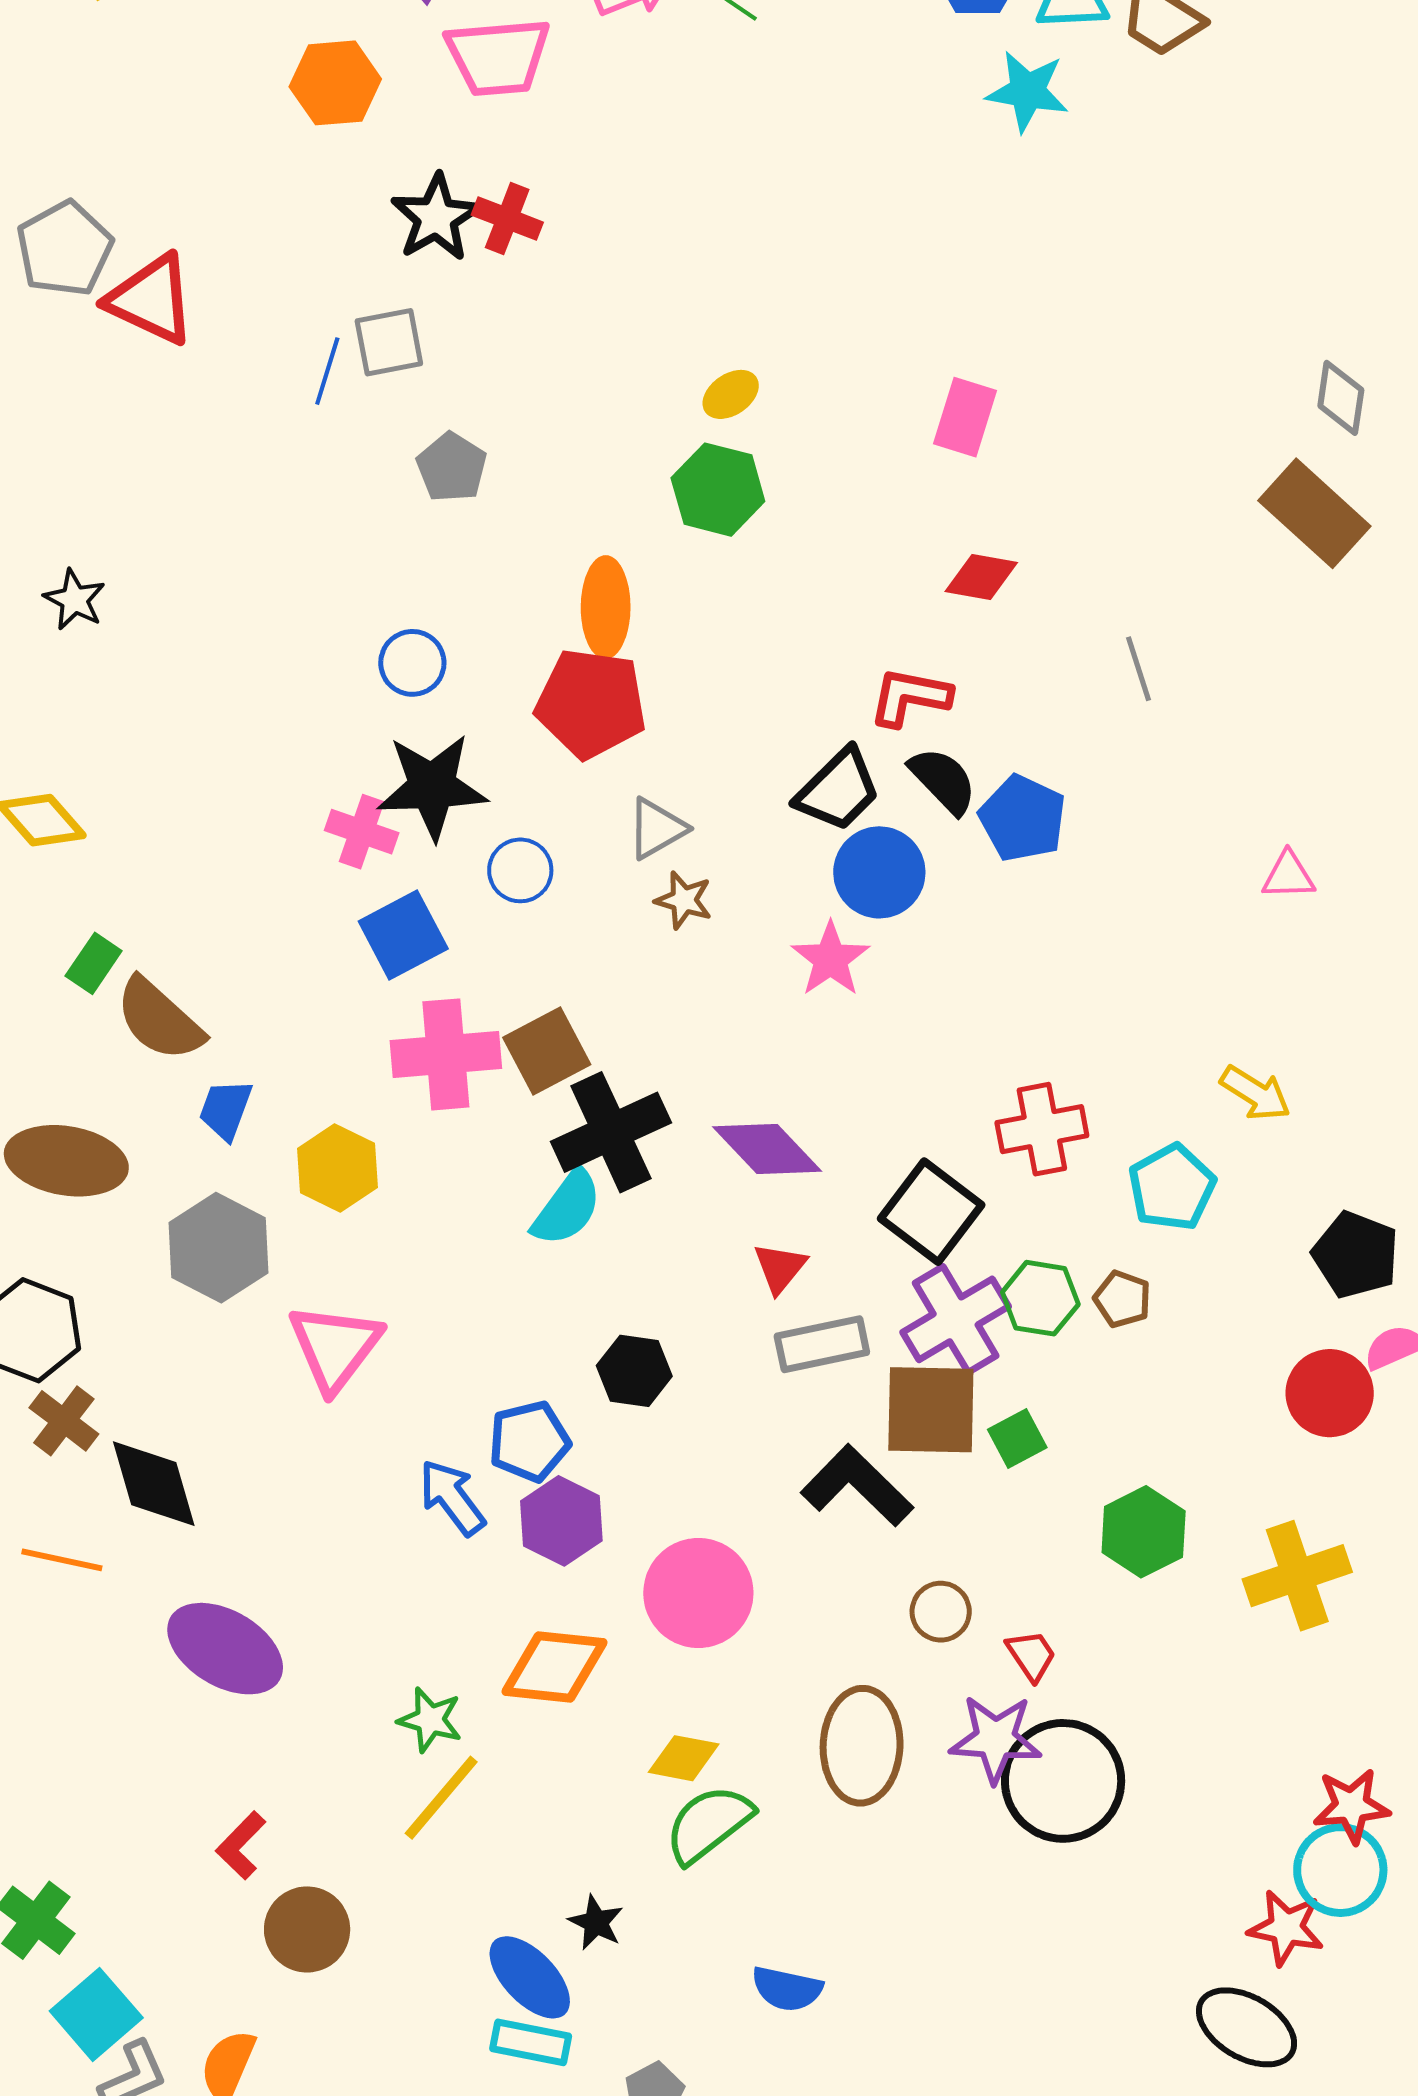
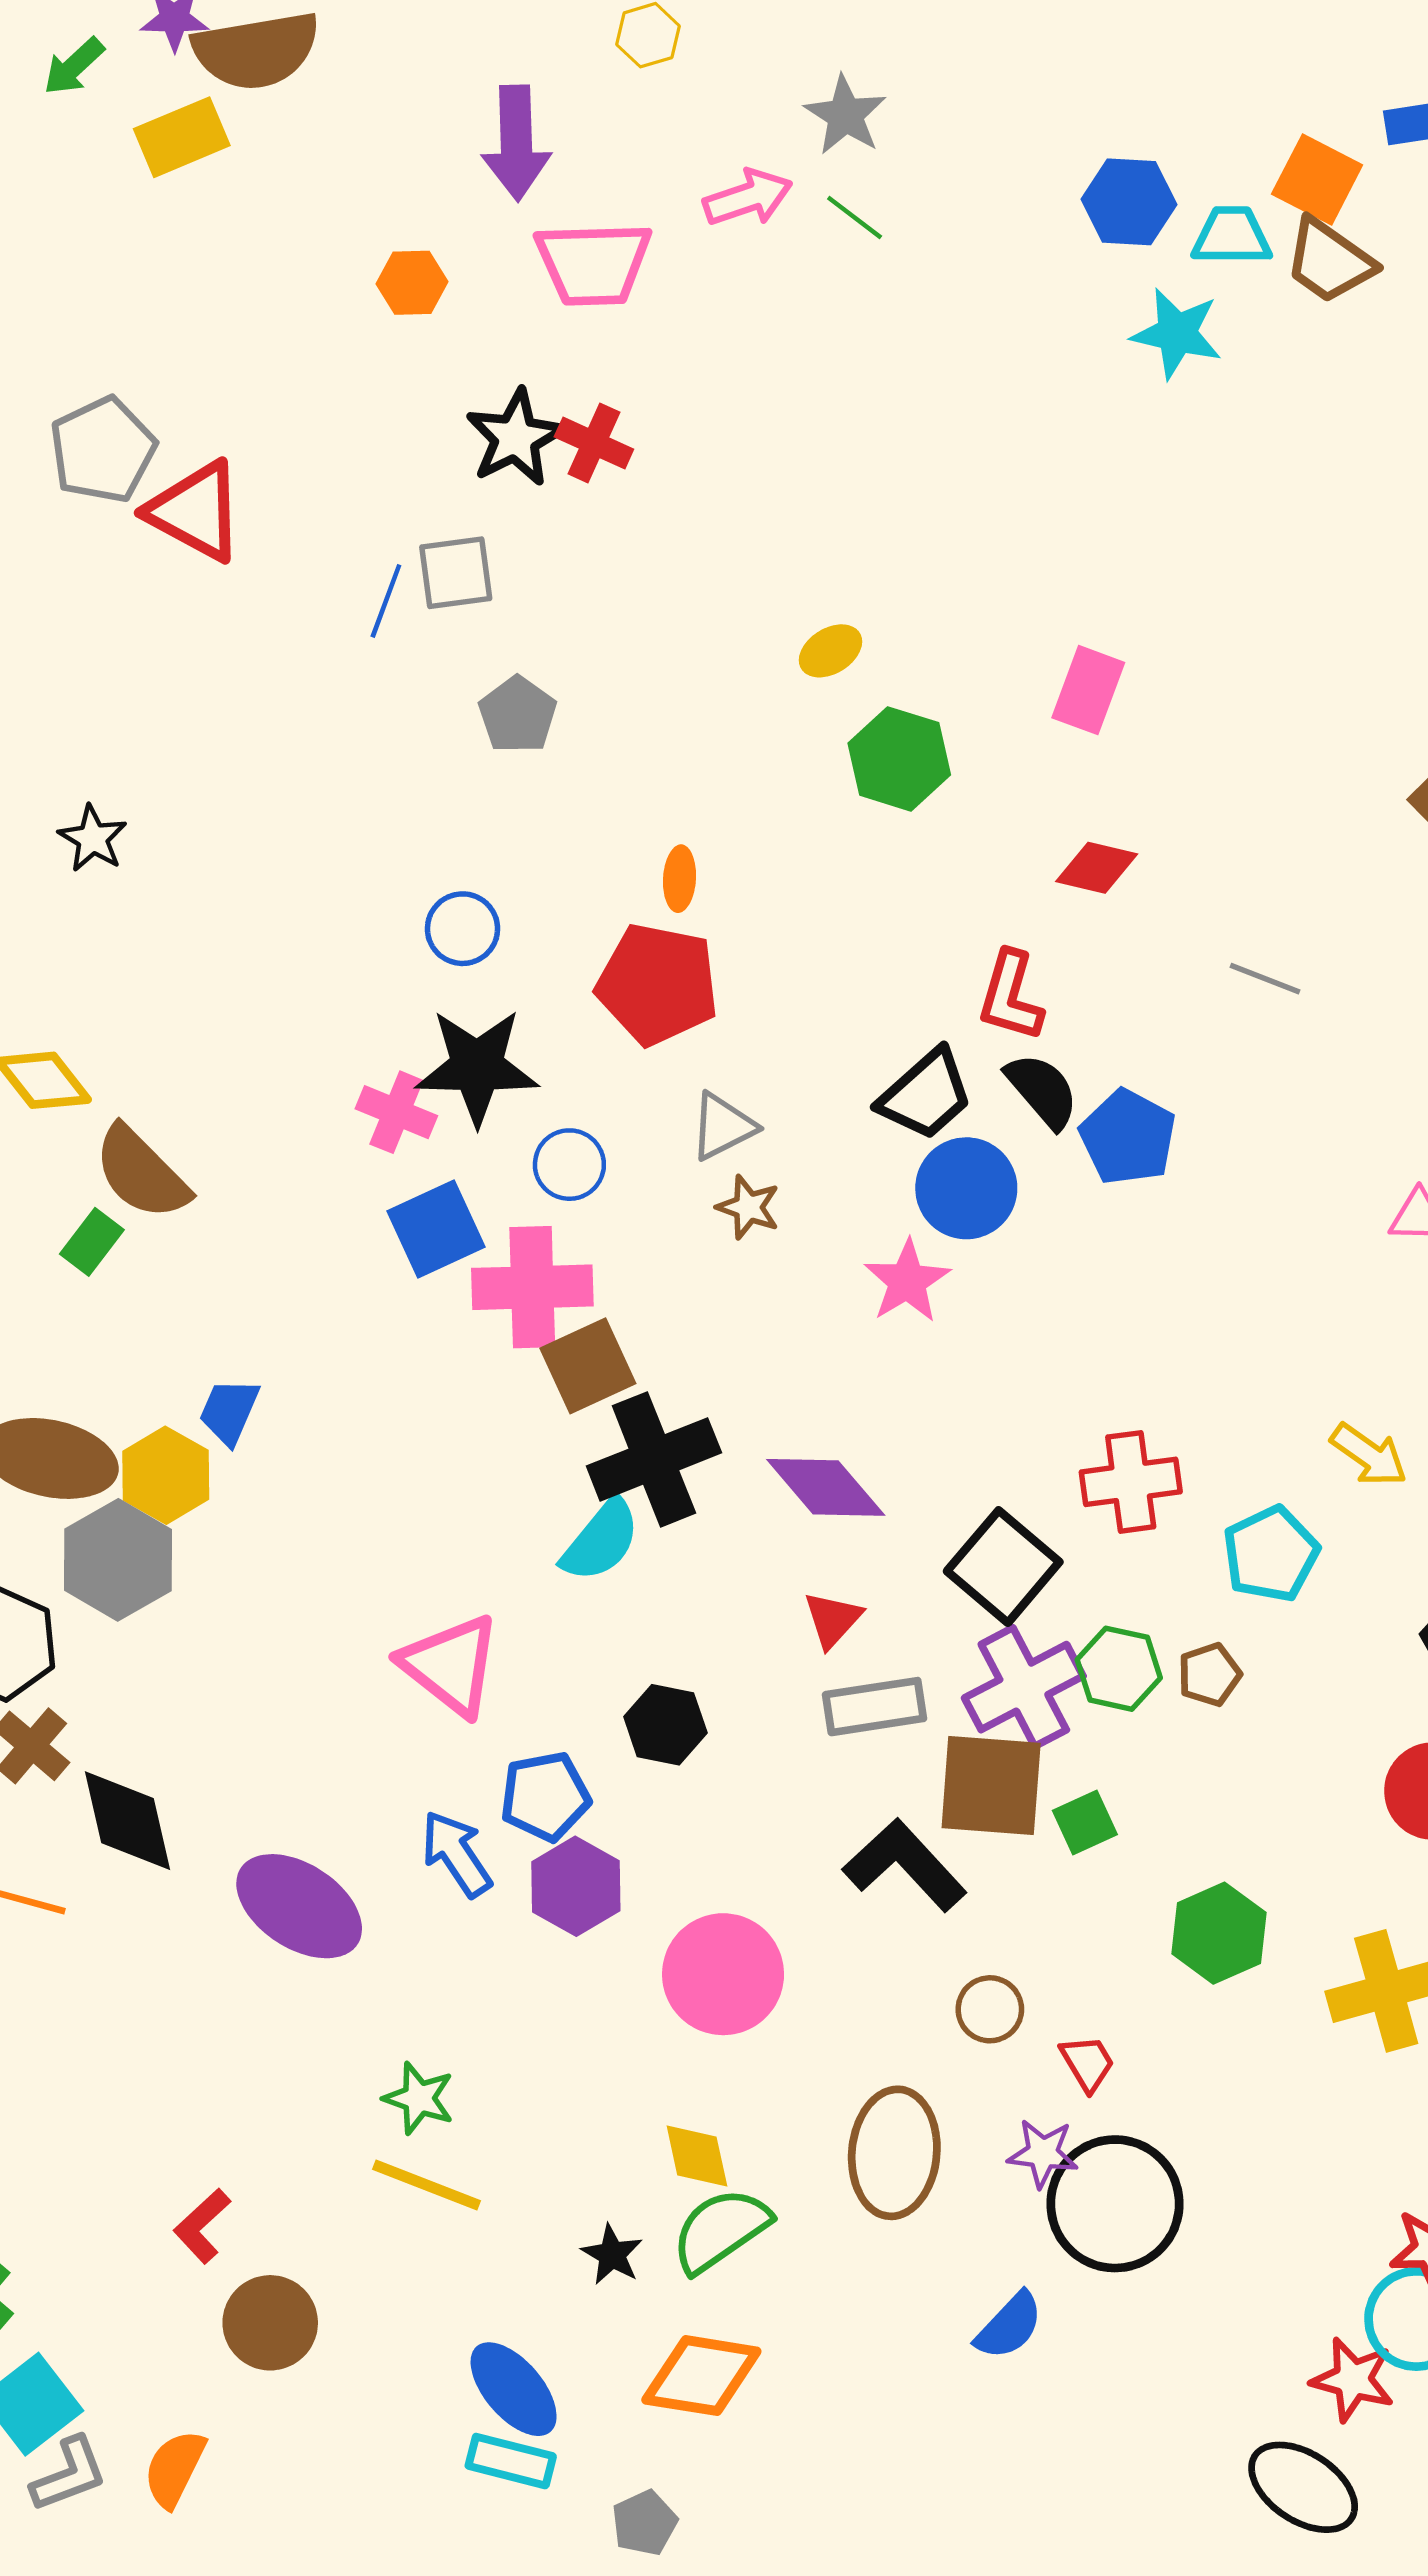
orange hexagon: (335, 83) -> (412, 283), size x0.7
green hexagon: (718, 490) -> (899, 759), moved
orange ellipse: (606, 607) -> (679, 879), size x0.6
gray line: (1139, 669) -> (1265, 979), turned -54
red L-shape: (910, 697) -> (1011, 996), turned -88
brown semicircle: (159, 1019) -> (141, 1173), moved
pink cross: (446, 1054) -> (532, 1287), moved
yellow hexagon: (337, 1168) -> (166, 1475), moved
gray hexagon: (219, 1248) -> (118, 1560), moved
brown pentagon: (1122, 1299) -> (1209, 1675), turned 30
pink triangle: (335, 1347) -> (451, 1665), moved, turned -32
purple ellipse: (225, 1649) -> (299, 1906), moved
orange diamond: (554, 1667) -> (701, 2376), moved
purple star: (995, 1739) -> (1043, 2153), size x0.7
yellow diamond: (684, 1758) -> (697, 2156), turned 64
yellow line: (441, 1798) -> (426, 2185), turned 68
black star: (596, 1922) -> (612, 2255), moved
blue semicircle: (787, 1989) -> (1009, 2326), moved, turned -62

